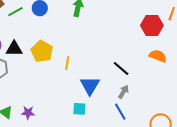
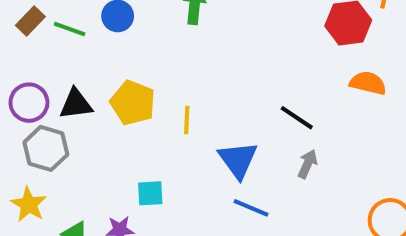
green line: (15, 12) -> (70, 29), turned 56
cyan square: (79, 109) -> (150, 193), moved
blue line: (120, 112) -> (251, 208), moved, turned -30

